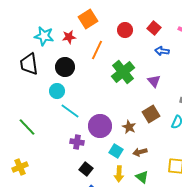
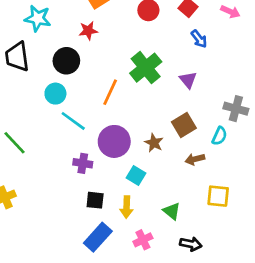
red star: (69, 37) -> (88, 31), moved
orange line: (97, 50) -> (110, 92), moved
blue arrow: (162, 51) -> (199, 39), turned -136
brown arrow: (140, 152) -> (195, 159), moved
black square: (86, 169) -> (95, 200), turned -32
yellow arrow: (119, 174) -> (127, 207), moved

